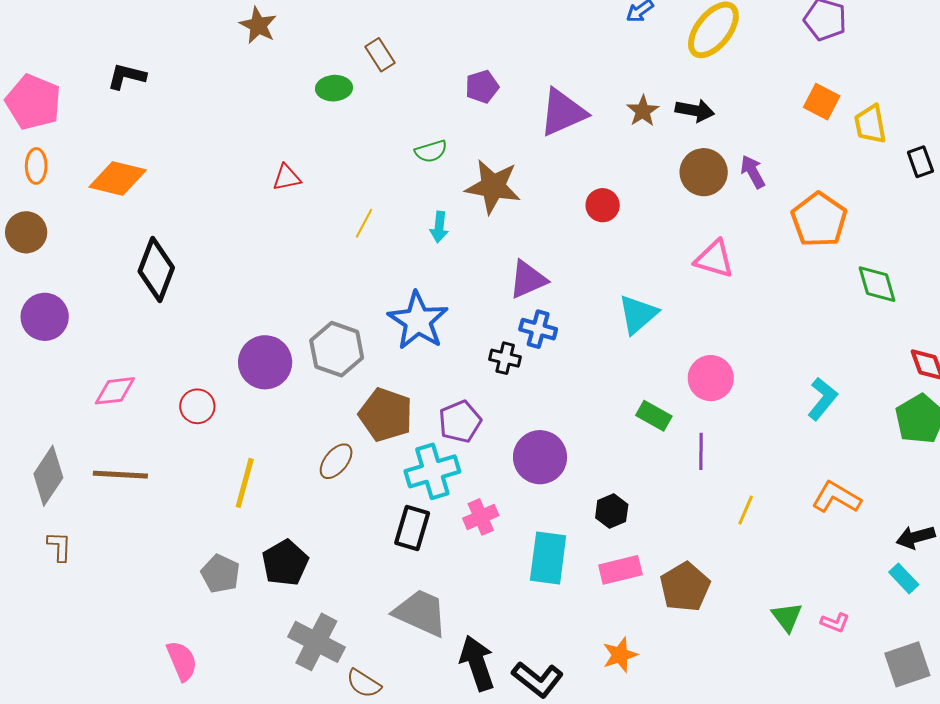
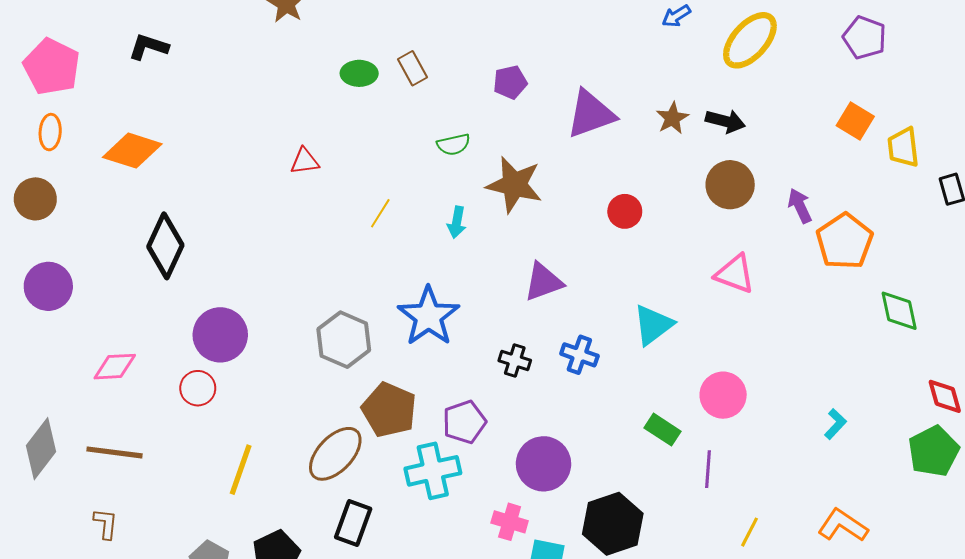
brown rectangle: (380, 55) -> (412, 68), moved
purple arrow: (753, 172) -> (800, 206), moved
blue cross: (538, 329) -> (579, 355), moved
purple circle: (265, 362) -> (220, 335), moved
cyan L-shape: (822, 399) -> (835, 424), size x0.7
brown ellipse: (336, 461) -> (335, 454), size x1.5
black hexagon: (612, 511) -> (613, 524), size x1.8
pink cross: (481, 517) -> (510, 522), moved, turned 36
black rectangle: (412, 528) -> (353, 523), moved
brown L-shape: (59, 546) -> (106, 524), moved

